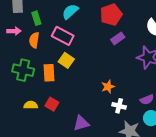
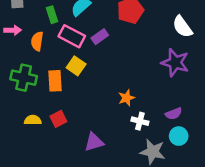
green rectangle: (36, 18) -> (52, 15), moved
purple rectangle: (118, 38) -> (100, 37), moved
red square: (52, 104) -> (58, 119), turned 32

